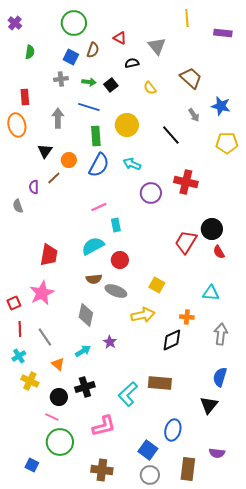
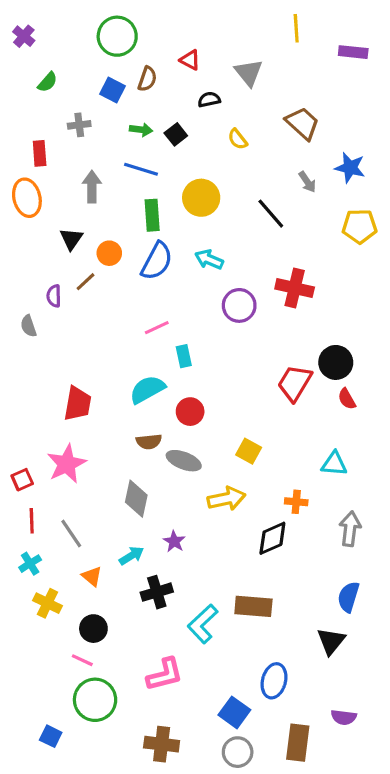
green semicircle: (30, 52) -> (48, 82), turned 32
gray cross: (61, 79) -> (79, 125), moved
black cross: (85, 387) -> (157, 592), moved

